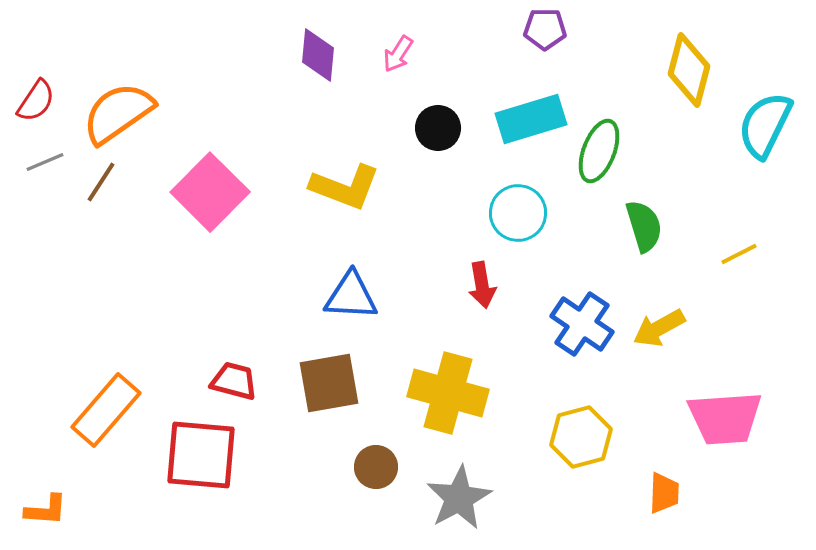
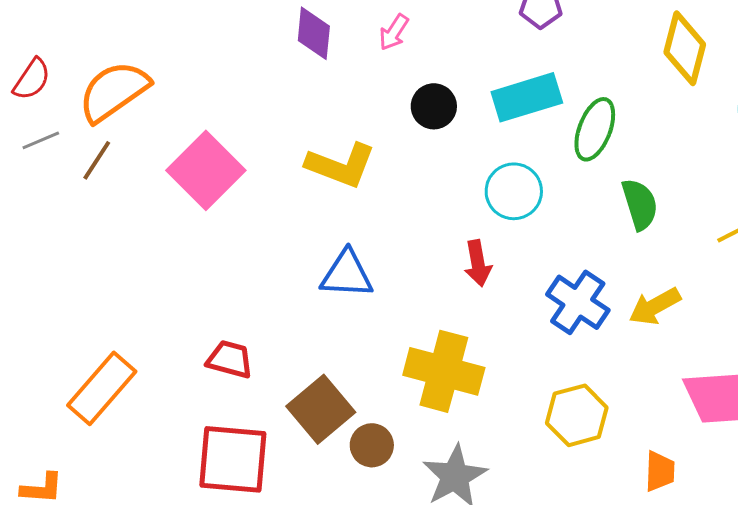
brown square: (329, 383) -> (321, 409), moved, turned -30
red square: (201, 455) -> (233, 459), moved

